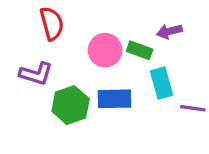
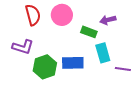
pink circle: (105, 50) -> (62, 15), moved

